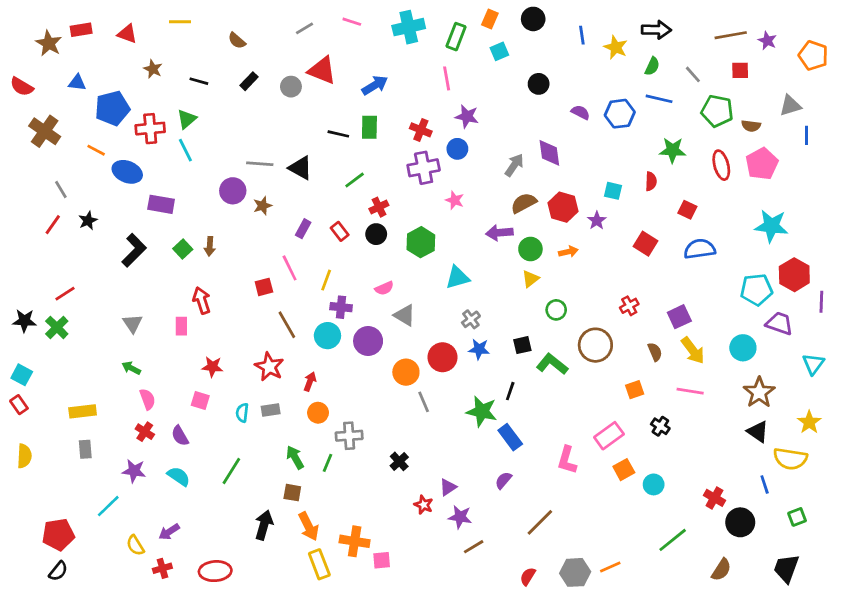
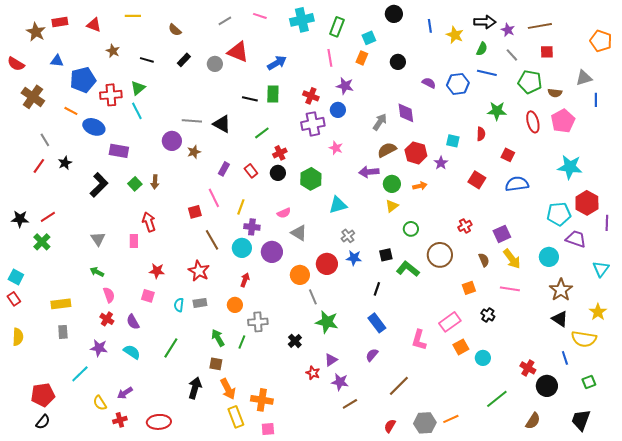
orange rectangle: (490, 19) -> (362, 58), moved
purple star: (767, 41) -> (508, 30), moved
black star: (24, 321) -> (20, 219), moved
red arrow: (310, 382) -> (245, 280), moved
green star: (482, 411) -> (327, 322), moved
pink square: (382, 560) -> (268, 429), moved

